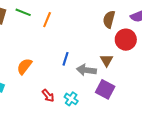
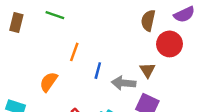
green line: (23, 12) -> (55, 15), moved
orange line: (47, 20) -> (74, 52), moved

